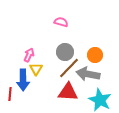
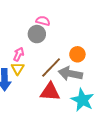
gray circle: (65, 52) -> (37, 34), moved
pink arrow: (29, 55) -> (19, 54), moved

